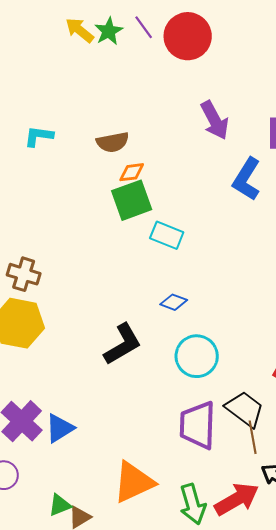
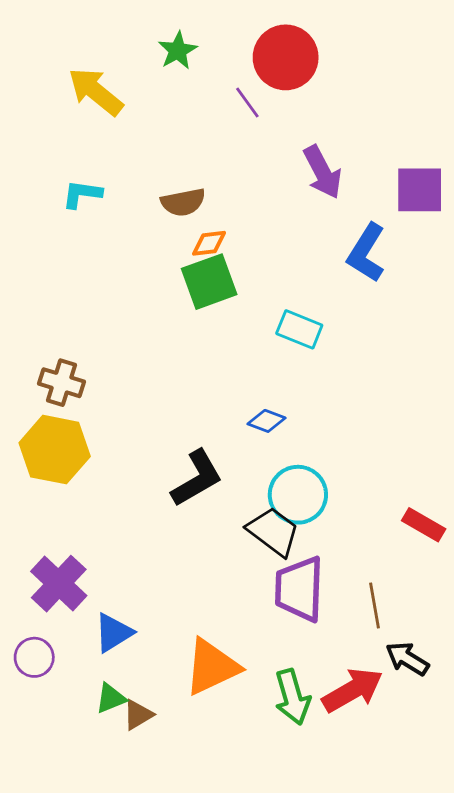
purple line: (144, 27) -> (247, 102), moved
yellow arrow: (80, 30) -> (96, 92), moved, size x1.4
cyan rectangle: (167, 235) -> (299, 329), moved
black trapezoid: (245, 409) -> (273, 532), moved
blue triangle: (60, 428) -> (113, 633), moved

